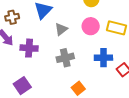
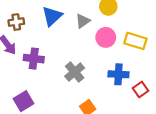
gray triangle: (61, 29) -> (83, 21), moved
gray cross: (65, 58) -> (75, 72), turned -30

